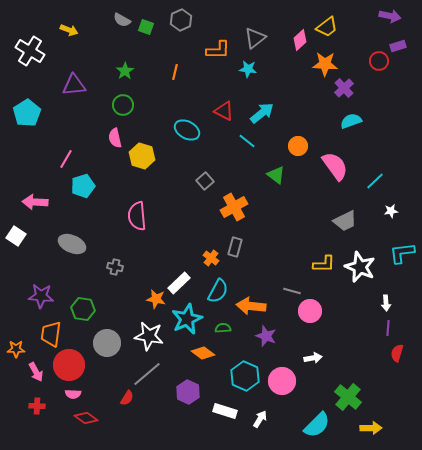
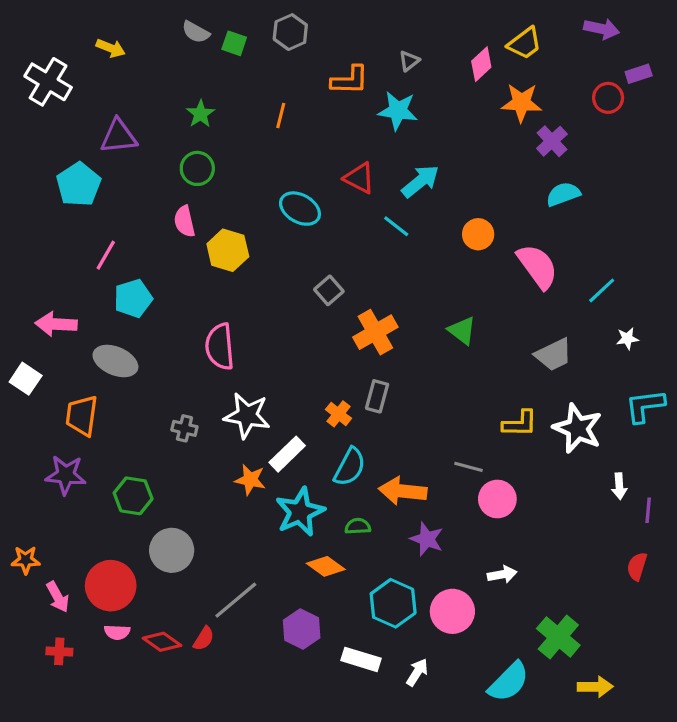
purple arrow: (390, 16) -> (602, 29), moved
gray triangle: (255, 38) -> (409, 61), size x0.6
cyan star: (248, 69) -> (398, 111), size x1.4
cyan pentagon: (27, 113) -> (79, 184), moved
green triangle: (276, 175) -> (462, 331), moved
gray ellipse: (72, 244) -> (115, 361), moved
purple line: (388, 328) -> (648, 510), moved
orange trapezoid: (51, 334) -> (82, 416), moved
white star: (149, 336) -> (247, 416), moved
red diamond: (86, 418) -> (162, 642), moved

